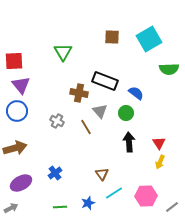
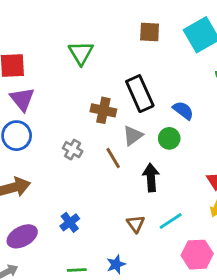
black rectangle: (105, 81) -> (140, 94), turned 45
gray triangle: (100, 111) -> (133, 136), turned 35
black arrow: (129, 142) -> (151, 178), moved
cyan line: (114, 193) -> (171, 221), moved

